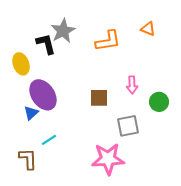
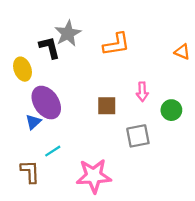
orange triangle: (148, 29) -> (182, 52), moved
pink star: (108, 159) -> (94, 176), moved

